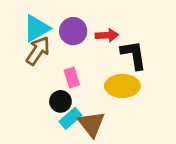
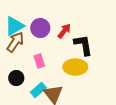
red arrow: (107, 35) -> (64, 31), turned -49
black circle: (60, 101) -> (16, 78), moved

